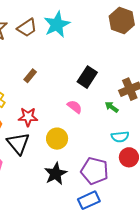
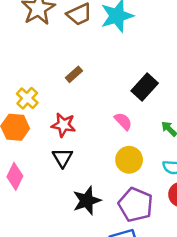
yellow circle: (57, 139) -> (129, 160), moved
black triangle: (18, 143) -> (62, 158), moved, size x0.7

